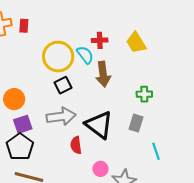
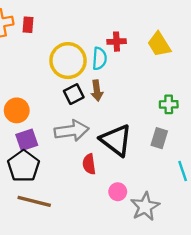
cyan semicircle: (85, 55) -> (99, 59), turned 42
brown arrow: (103, 74) -> (97, 91), moved, size x0.7

